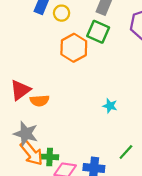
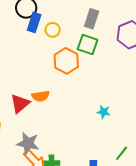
orange semicircle: (40, 101) -> (41, 96), moved

